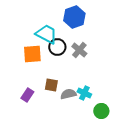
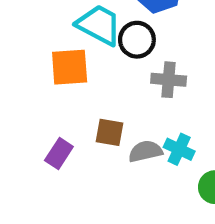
black circle: (57, 47) -> (137, 40), moved
gray cross: (79, 50) -> (169, 80), moved, turned -35

